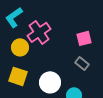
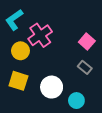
pink square: (84, 38) -> (87, 41), turned -35

